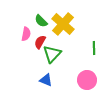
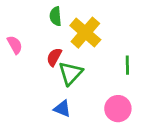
green semicircle: (41, 21) -> (55, 16), moved, turned 40
pink semicircle: (26, 34) -> (15, 45), moved, turned -40

